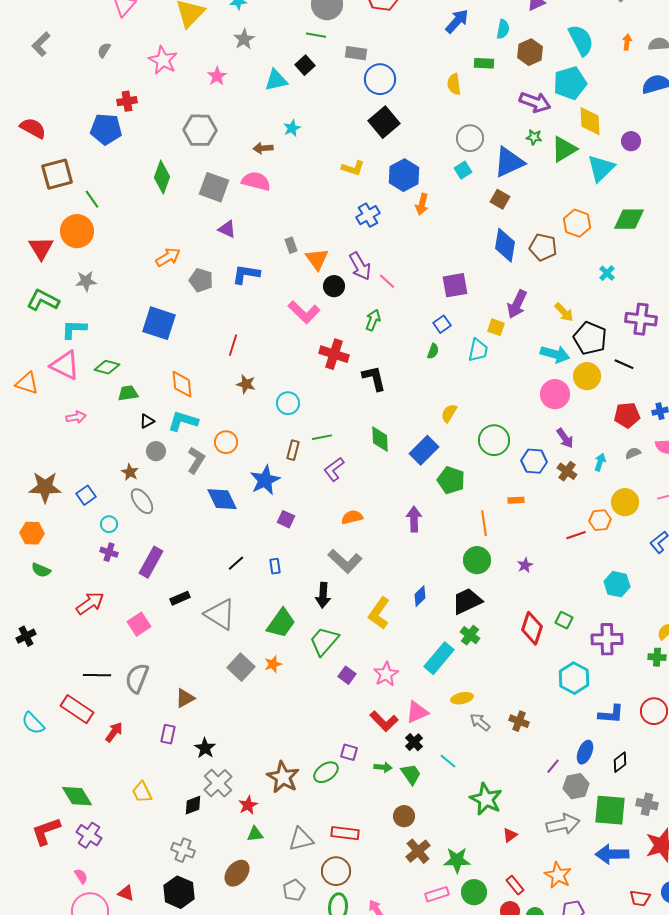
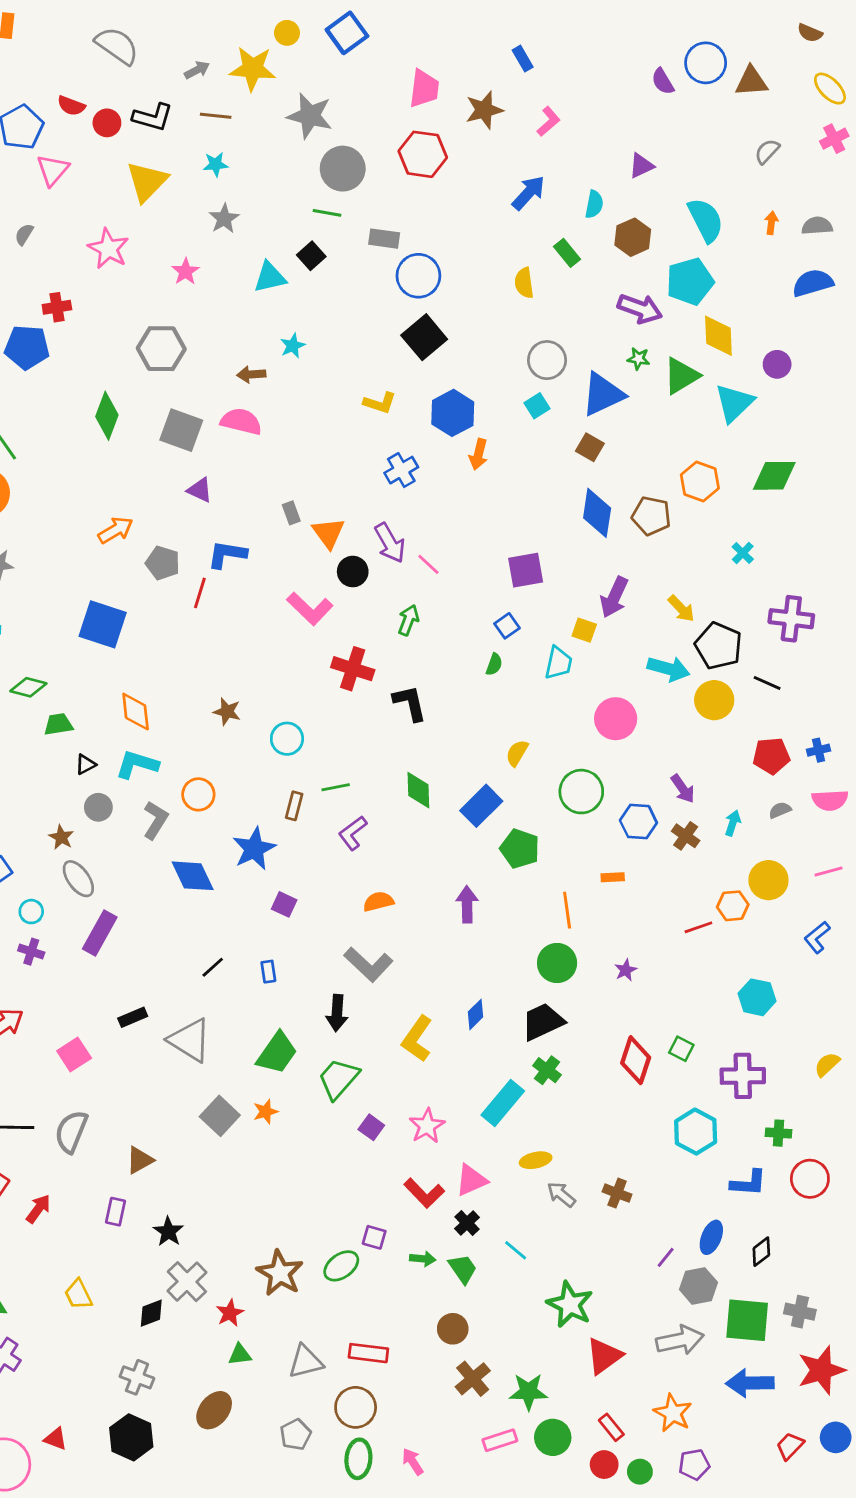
green rectangle: (484, 63) -> (567, 253), turned 48
red line: (233, 345) -> (200, 593), moved
pink circle: (555, 394) -> (616, 719), moved
purple rectangle: (151, 562) -> (100, 933), moved
green cross: (657, 657) -> (778, 1133), moved
red triangle: (510, 835) -> (604, 1356), size x1.8
red trapezoid: (640, 898) -> (790, 1446), turned 125

